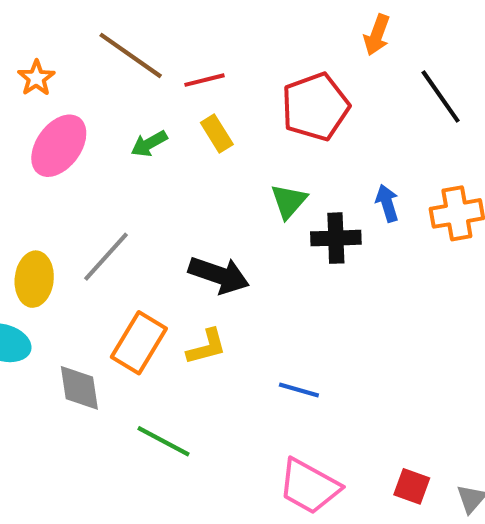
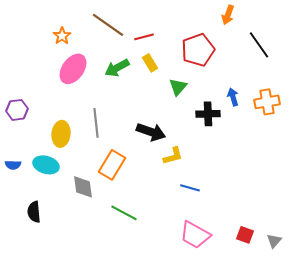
green arrow: (149, 144) -> (117, 68), size x1.4
green triangle: (289, 201) -> (178, 87), moved
gray line: (106, 257) -> (96, 123), turned -48
yellow L-shape: (207, 347) -> (173, 156), moved

